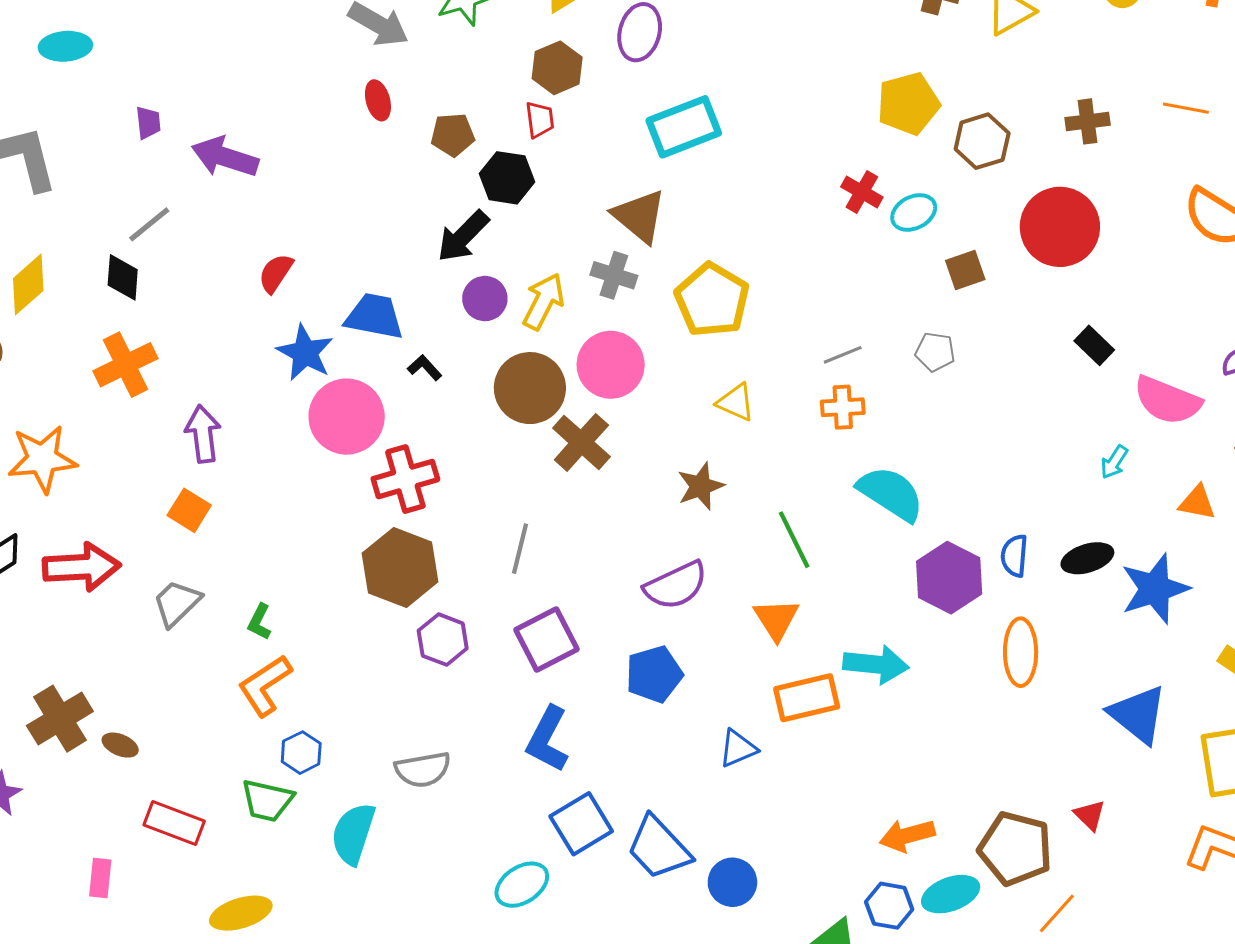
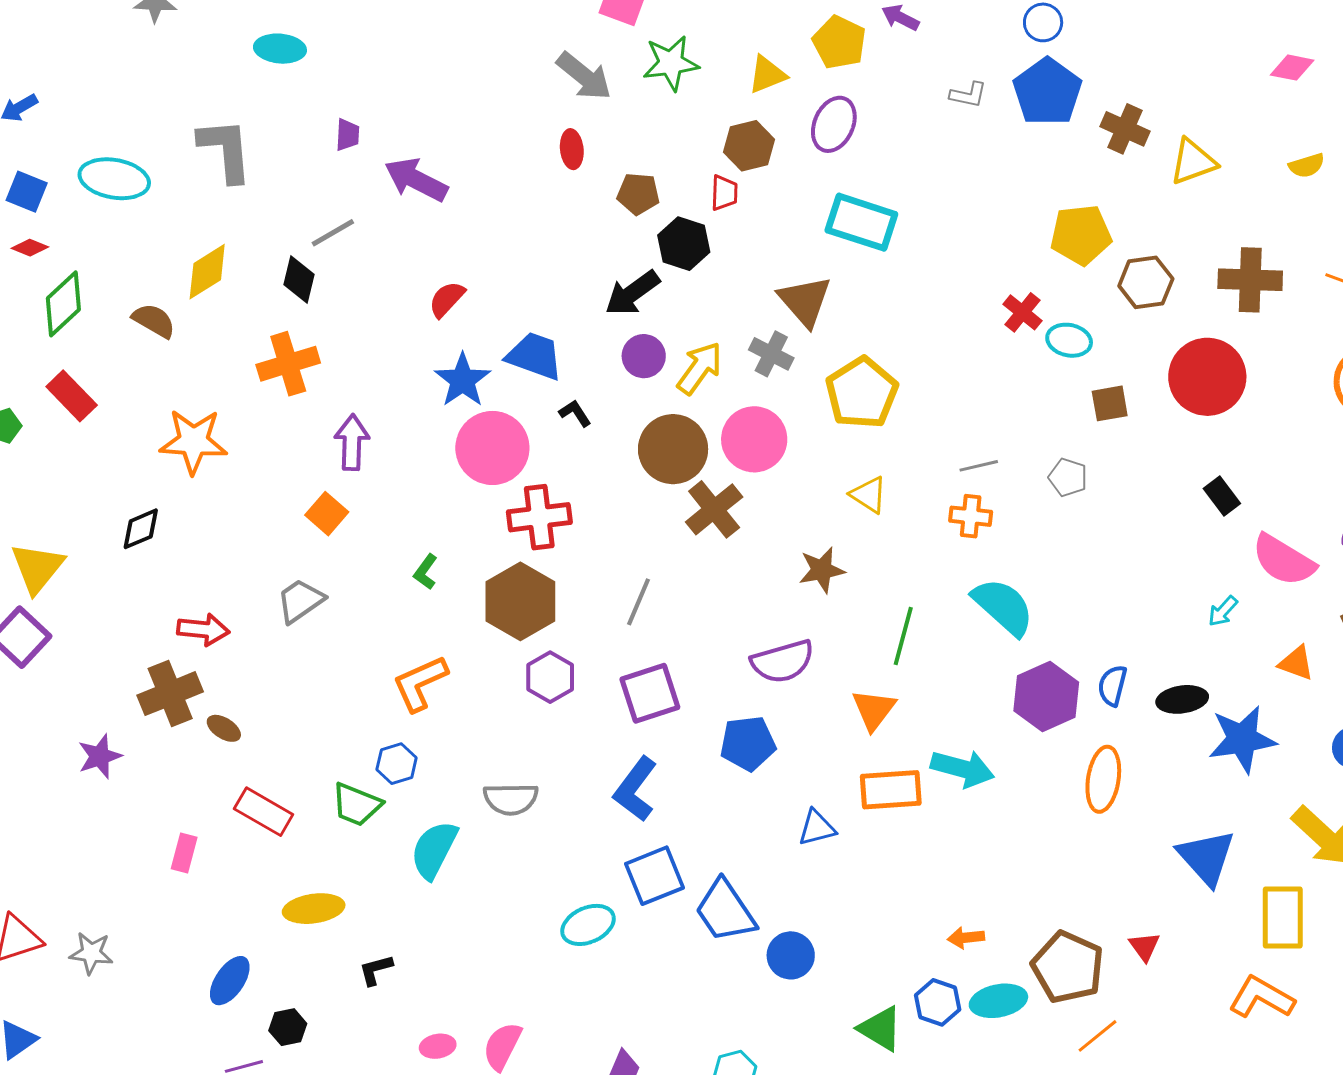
brown cross: (1088, 121) -> (1250, 280), size x1.5
cyan rectangle: (684, 127) -> (861, 222), turned 30
cyan ellipse: (914, 212) -> (1069, 340), turned 30
green line: (794, 540) -> (903, 636), turned 32
red arrow: (81, 567) -> (203, 630), moved, size x0.7
green L-shape: (259, 622) -> (426, 572), moved
orange L-shape: (265, 685) -> (420, 683), moved
orange arrow: (907, 835) -> (966, 938), size x0.7

